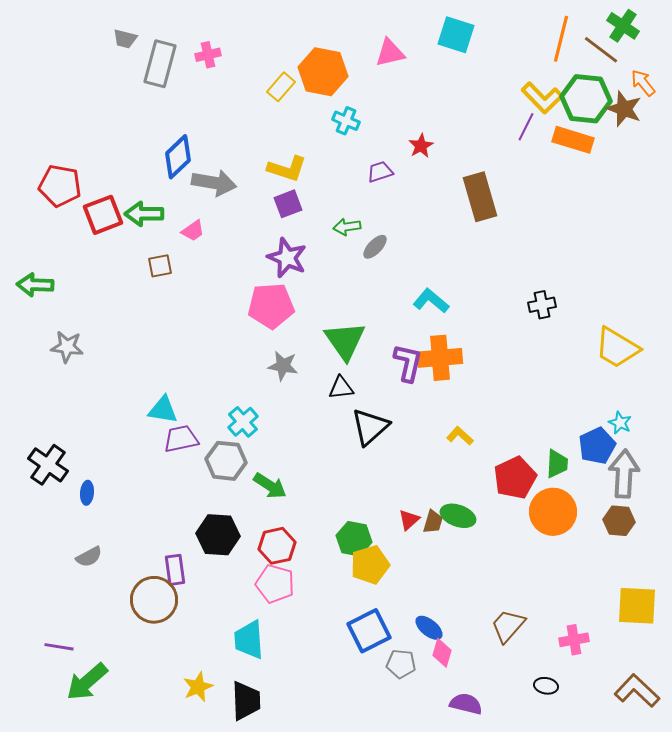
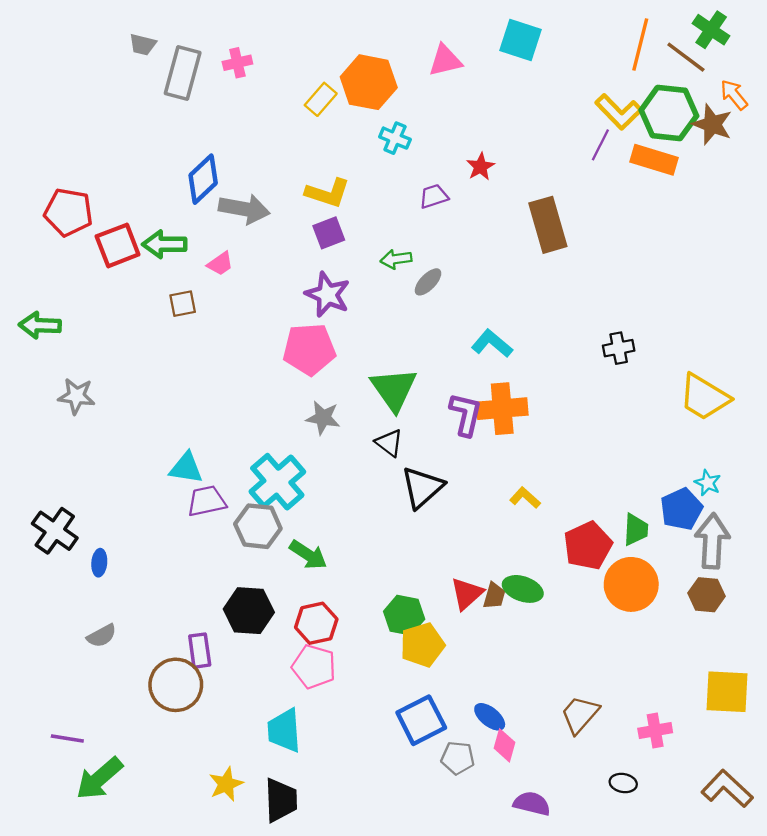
black triangle: (341, 388) -> (389, 443), turned 44
cyan cross: (243, 422) -> (277, 482), size x1.6
red triangle: (409, 520) -> (467, 594), size x1.4

